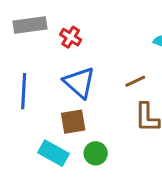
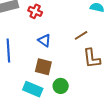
blue triangle: (79, 82) -> (44, 40), size x0.6
brown square: (73, 122) -> (43, 67), turned 30

